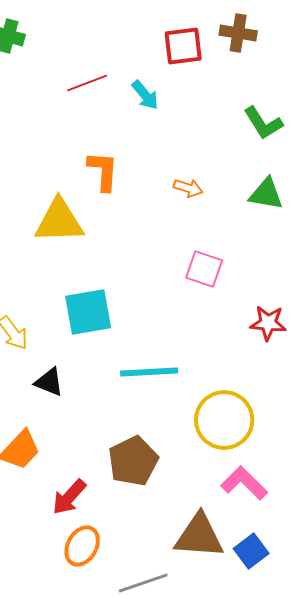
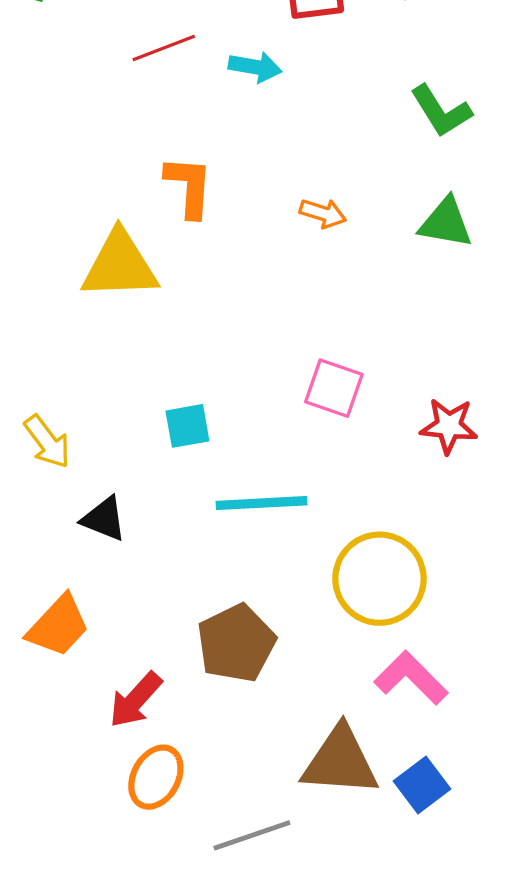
cyan arrow: (145, 95) -> (255, 67), turned -40
pink square: (204, 269) -> (334, 388), moved
cyan square: (88, 312) -> (187, 426), moved, size x0.6

